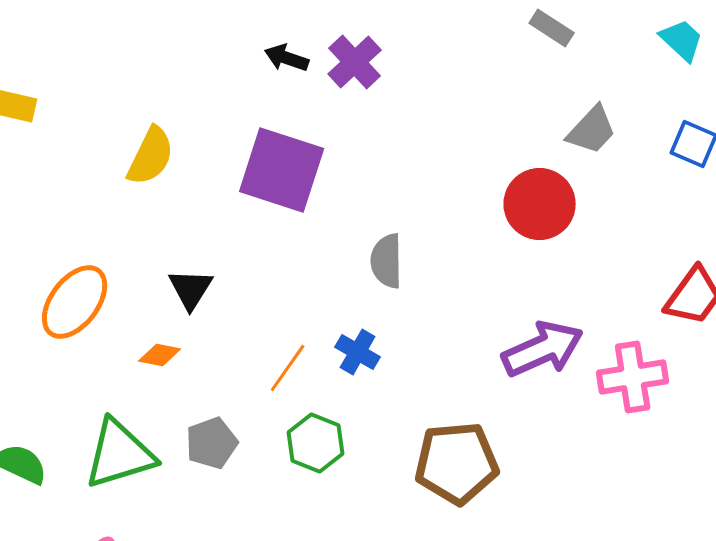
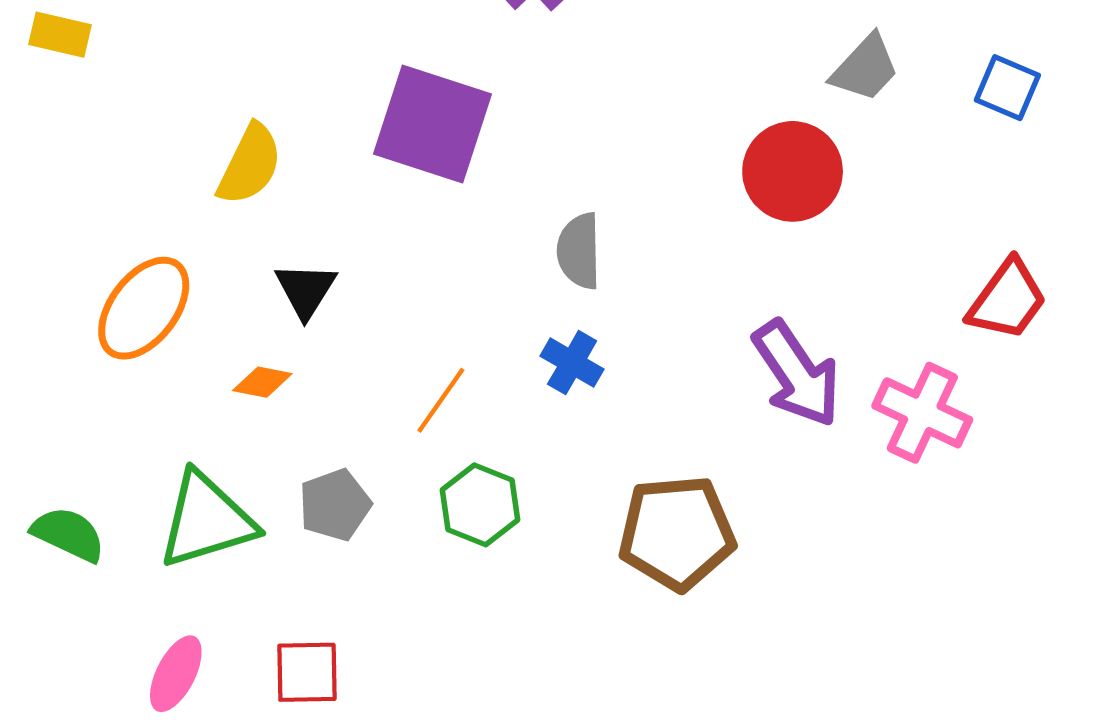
yellow semicircle: (151, 156) -> (250, 164), moved
purple arrow: (543, 349) -> (797, 374), turned 80
blue cross: (358, 352) -> (572, 363), moved
pink cross: (633, 377) -> (922, 413), turned 34

